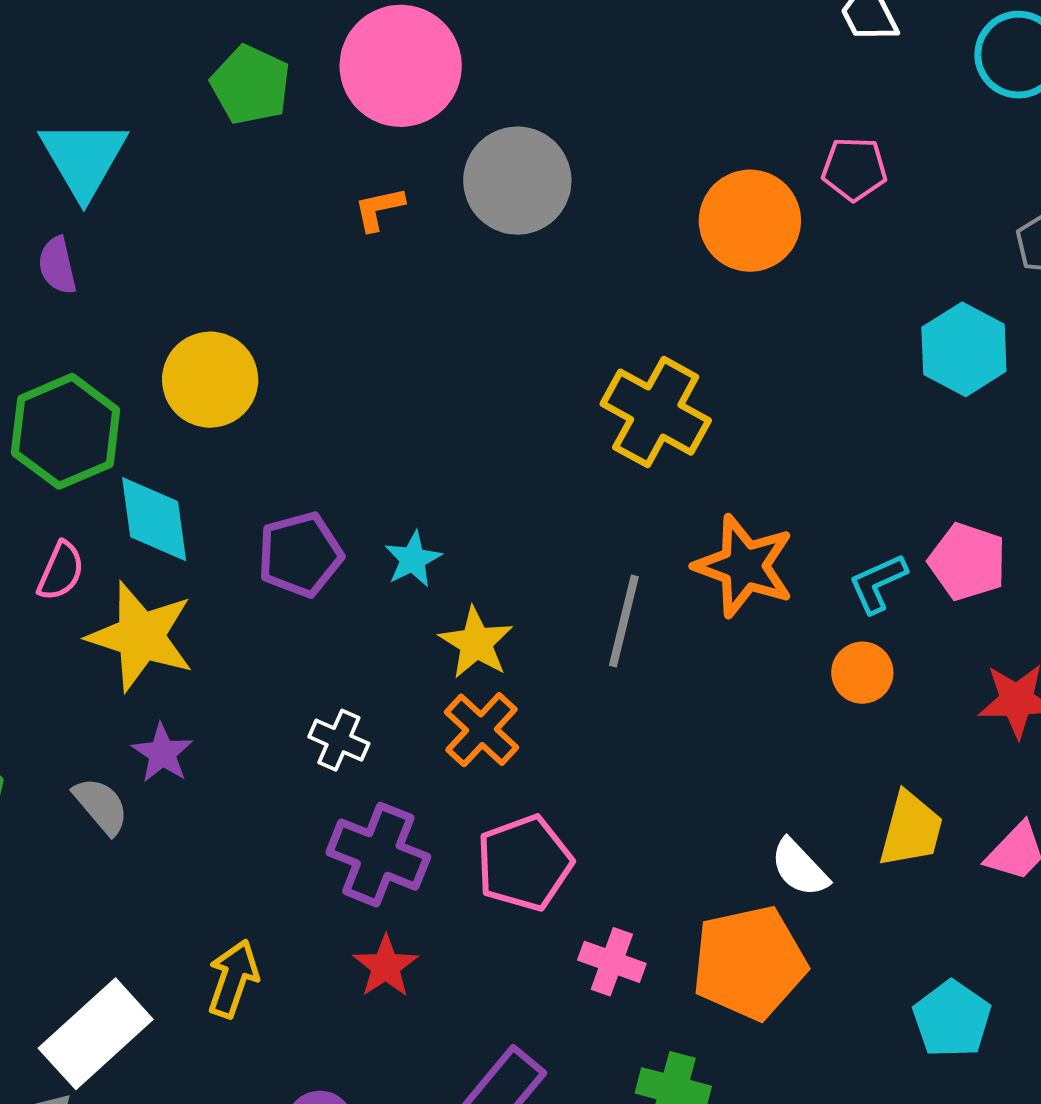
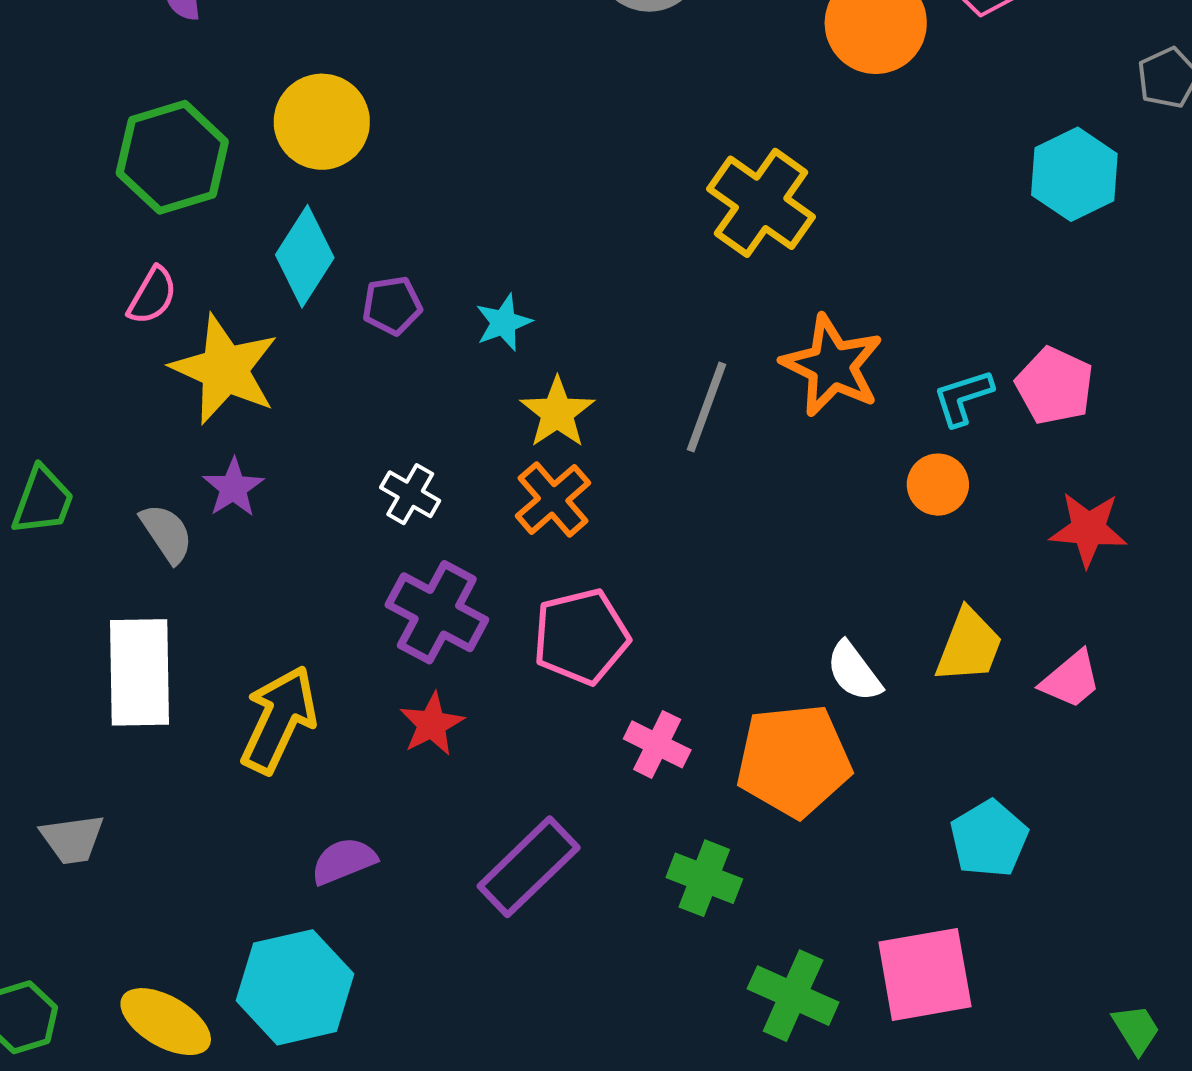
cyan diamond: (154, 519) -> (305, 256), moved, turned 34
purple pentagon: (300, 555) -> (392, 305), size x0.7
yellow arrow: (233, 979) -> (279, 720), size x1.4
white rectangle: (96, 1034) -> (139, 672), moved, turned -55

